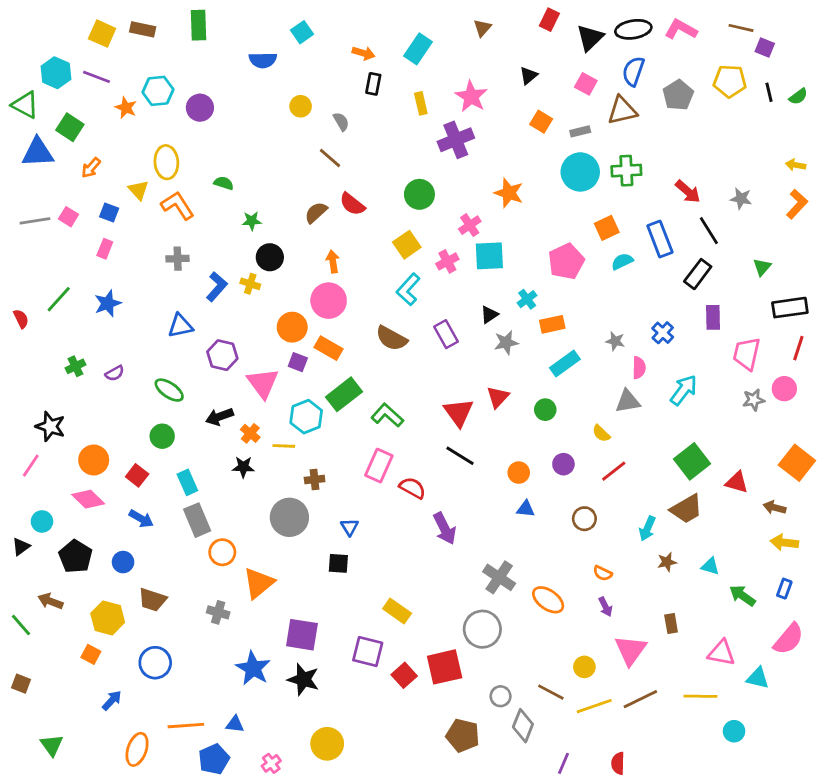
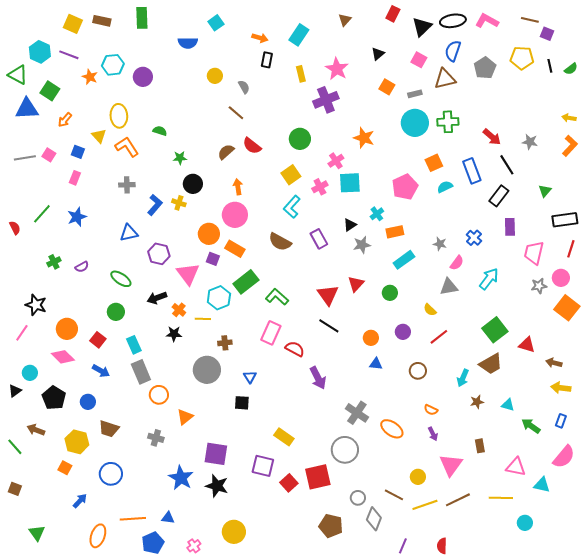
pink semicircle: (639, 368) -> (457, 263), turned 35
orange square: (797, 463) -> (567, 308), moved
orange triangle: (259, 583) -> (185, 417), size x0.7

